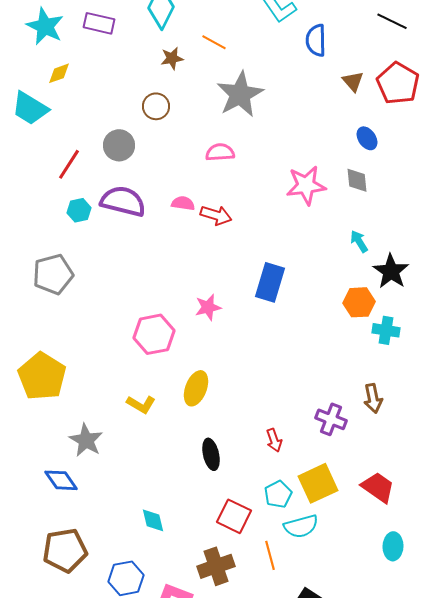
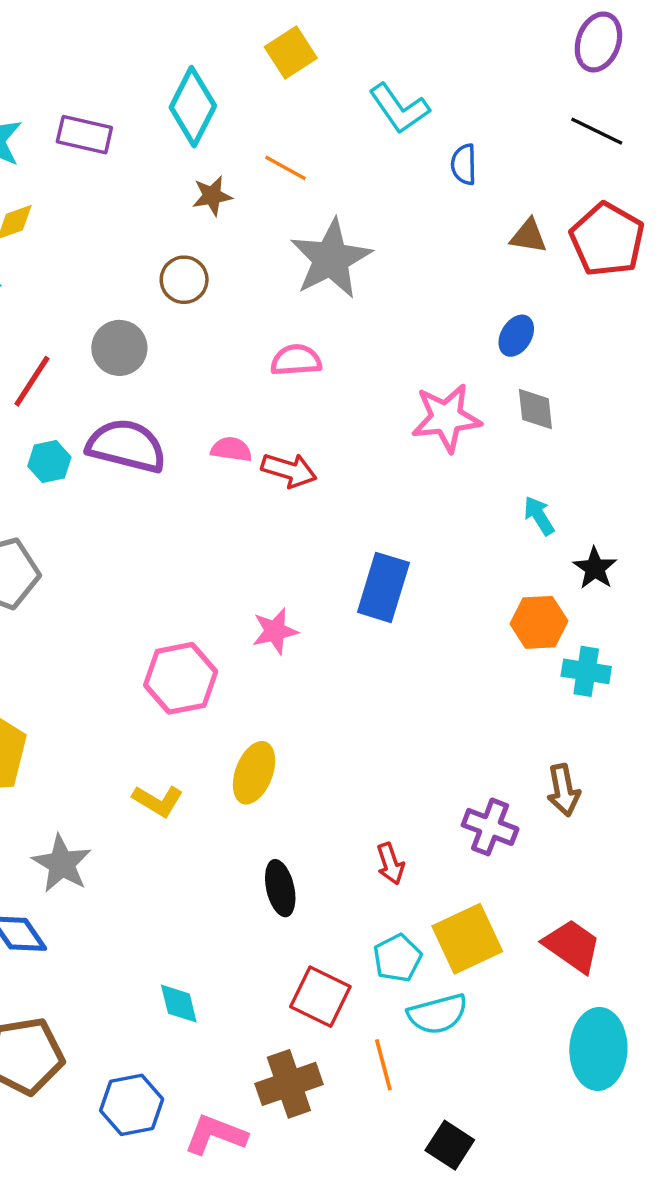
blue semicircle: (316, 40) -> (464, 164), size x0.7
brown triangle: (353, 81) -> (528, 236), turned -40
blue ellipse: (367, 138) -> (516, 336), moved, turned 65
black star: (391, 271) -> (595, 568), size x0.7
cyan ellipse: (393, 546) -> (598, 1049), size x1.6

